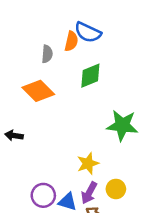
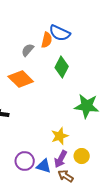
gray semicircle: (47, 54) -> (28, 50), turned -144
green diamond: (90, 76) -> (62, 67), turned -40

